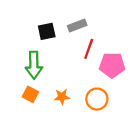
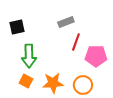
black square: (47, 31) -> (17, 27), moved
orange star: (62, 97) -> (53, 83), size x1.5

